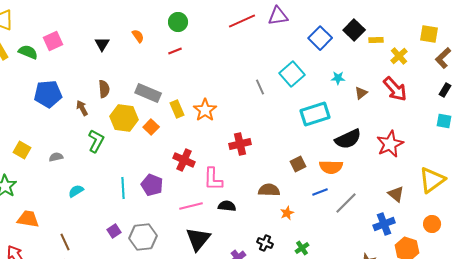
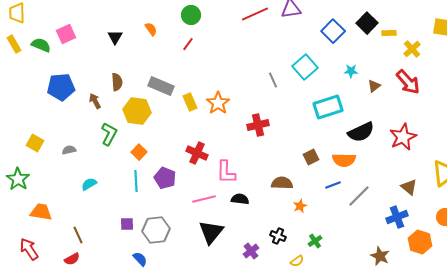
red line: (175, 51) -> (188, 44), turned -32
orange square: (151, 127) -> (139, 152), moved
red cross: (240, 144) -> (258, 125), moved
purple square: (114, 231) -> (127, 224), turned 32

